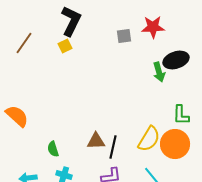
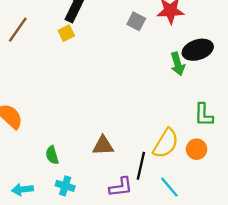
gray square: (124, 36) -> (136, 21), turned 35
orange circle: (175, 144) -> (197, 149), size x0.6
black line: (113, 147) -> (141, 166), moved

